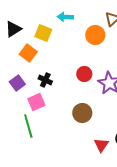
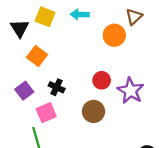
black triangle: (13, 29) -> (20, 28), turned -30
yellow square: (43, 33) -> (45, 17), moved
brown circle: (82, 113) -> (94, 111), moved

